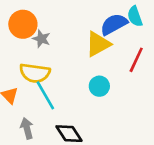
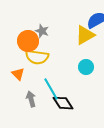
orange circle: (23, 24) -> (28, 41), moved
cyan line: (45, 95) -> (51, 89), moved

